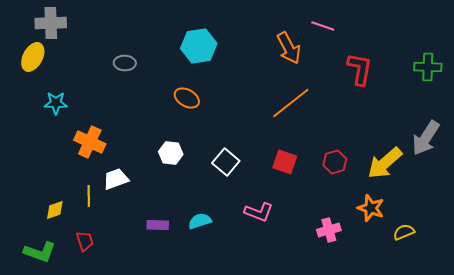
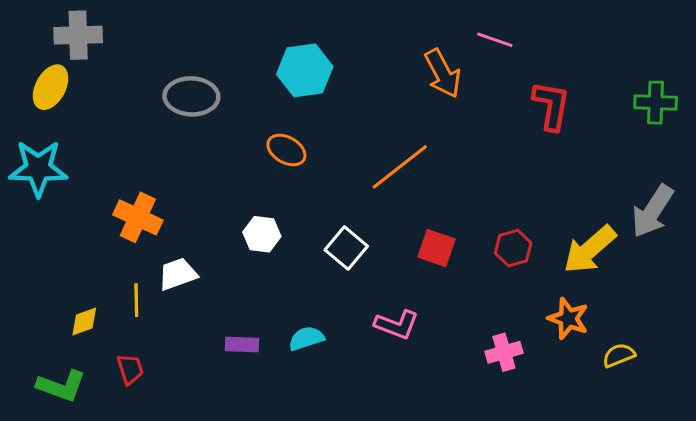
gray ellipse: (125, 63) -> (191, 96), size x1.6
cyan star: (56, 103) -> (38, 168), moved, size x1.6
orange line: (291, 103) -> (400, 167), moved

